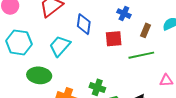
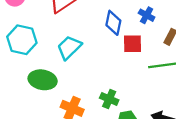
blue diamond: (84, 24) -> (113, 23), moved

